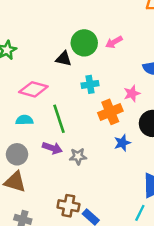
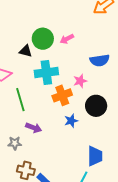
cyan cross: (90, 84) -> (46, 72), size x1.6
purple arrow: (52, 148) -> (34, 128), moved
gray star: (78, 156) -> (15, 143), moved

